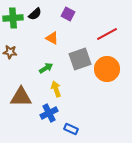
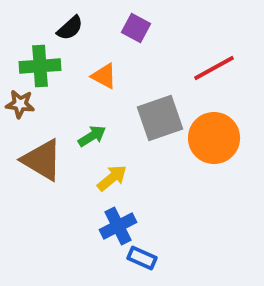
green cross: (13, 18) -> (40, 66), moved
yellow arrow: (56, 89) -> (112, 178), turned 70
brown triangle: (21, 97) -> (42, 160), moved, turned 30
blue cross: (49, 113) -> (118, 226), moved

